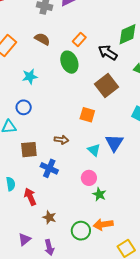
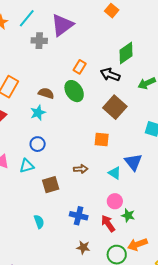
brown semicircle: (42, 39) -> (46, 93), moved
blue cross: (49, 168) -> (79, 216), moved
red arrow: (30, 197) -> (108, 223), moved

